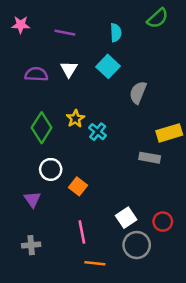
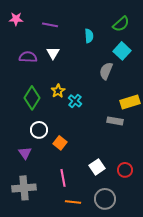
green semicircle: (158, 18) -> (121, 24), moved
cyan semicircle: (116, 33) -> (89, 36), moved
cyan square: (108, 66) -> (122, 51), moved
gray cross: (31, 245) -> (24, 188), size x1.6
gray circle: (137, 245) -> (105, 199), moved

